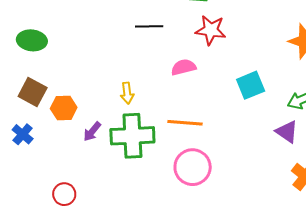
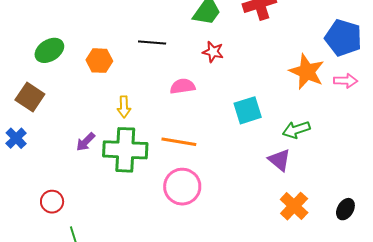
red star: (211, 30) -> (213, 52), size x0.7
green ellipse: (32, 40) -> (49, 50), moved, turned -44
orange hexagon: (64, 108) -> (99, 61), moved

